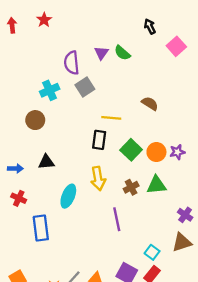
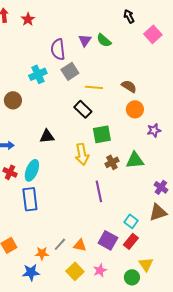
red star: (44, 20) -> (28, 19), moved
yellow line: (111, 118) -> (94, 87), moved
brown circle: (35, 120) -> (13, 100), moved
black rectangle: (99, 140) -> (83, 109), moved, turned -54
green square: (131, 150) -> (102, 134), moved, turned 36
orange circle: (156, 152) -> (135, 109), moved
black triangle: (46, 162) -> (47, 136), moved
cyan ellipse: (68, 196) -> (32, 170), moved

